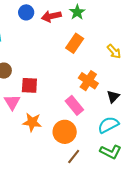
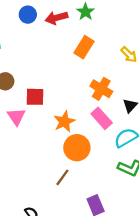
pink rectangle: (74, 105) -> (102, 118), moved
orange star: (32, 122) -> (64, 122), moved, turned -30
brown line: (74, 156) -> (62, 177), moved

